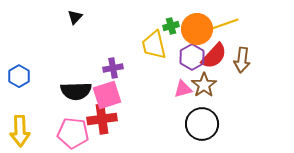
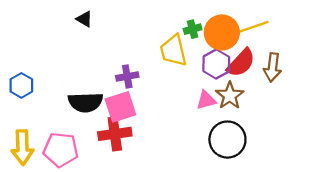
black triangle: (75, 17) -> (84, 19), turned -42
pink pentagon: (73, 133) -> (61, 150), moved

